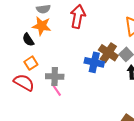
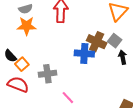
black semicircle: (28, 40) -> (10, 56), moved
pink line: (56, 90) -> (68, 98), moved

